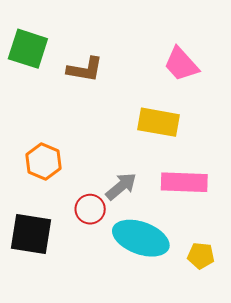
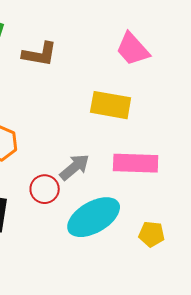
cyan ellipse: (141, 238) -> (94, 217), turned -50

